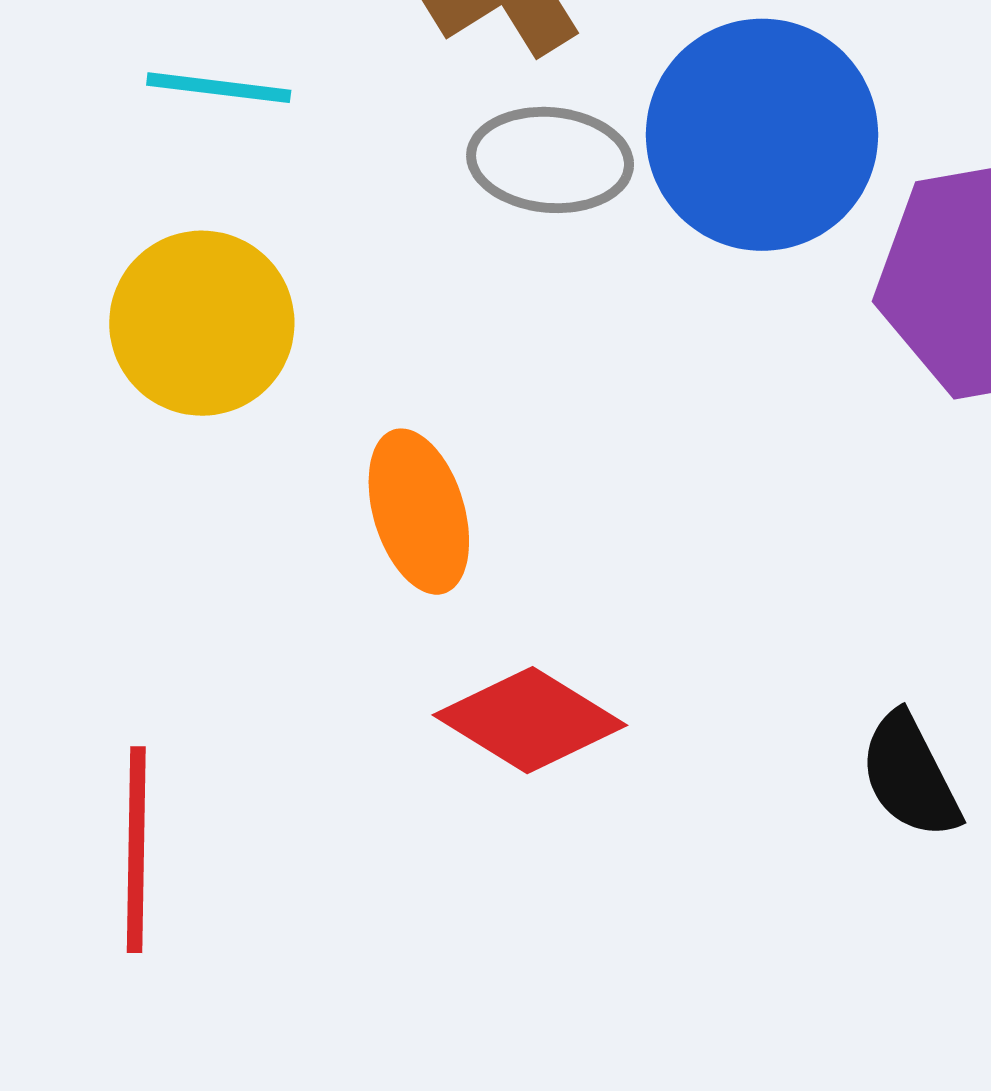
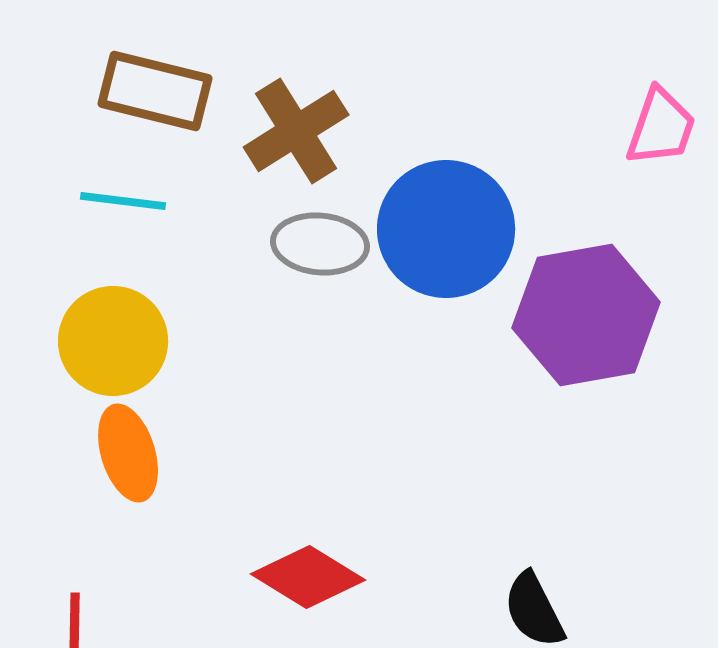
orange ellipse: (419, 512) -> (128, 453), moved

